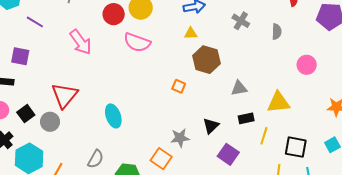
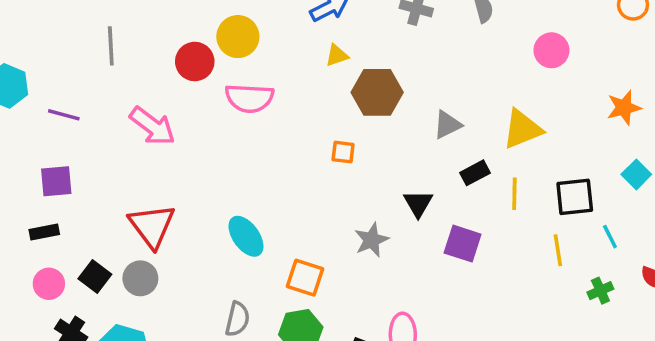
orange square: (161, 159) -> (305, 278), moved

